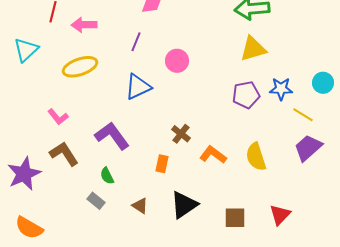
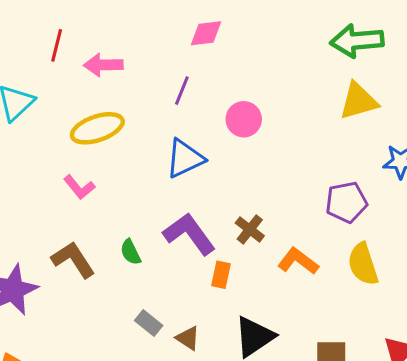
purple pentagon: (246, 95) -> (346, 202), moved
pink L-shape: (58, 117) -> (79, 187), moved
purple L-shape: (112, 136) -> (189, 234), moved
green semicircle: (107, 176) -> (131, 252), moved
gray rectangle: (96, 201) -> (149, 323), moved

